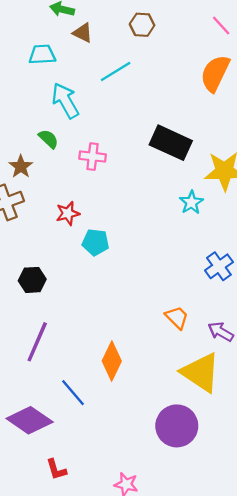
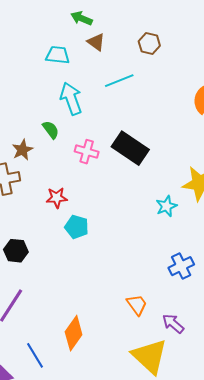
black rectangle: (171, 143) -> (130, 148), moved

